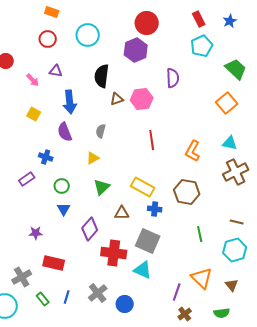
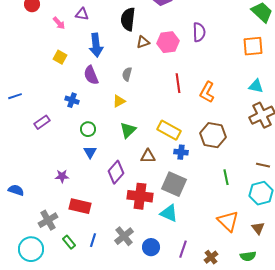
purple semicircle: (173, 78) -> (199, 32), moved
orange square: (227, 103) -> (253, 46), turned 35
orange L-shape: (193, 151) -> (207, 92), moved
purple rectangle: (27, 179) -> (42, 122), moved
purple line: (177, 292) -> (183, 249), moved

